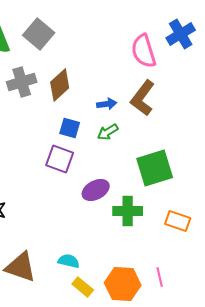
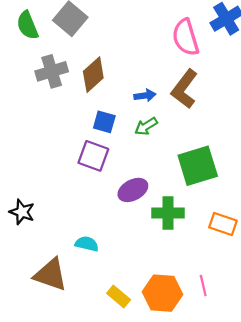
cyan semicircle: (69, 261) -> (87, 244), moved

